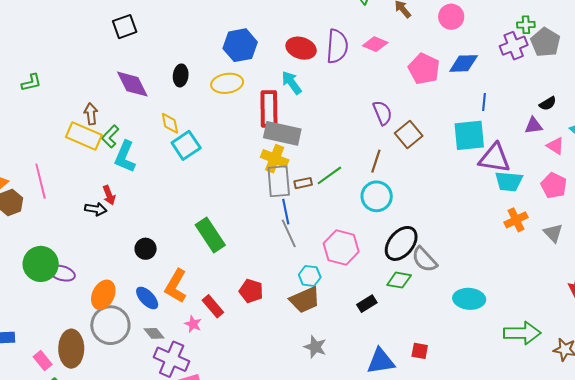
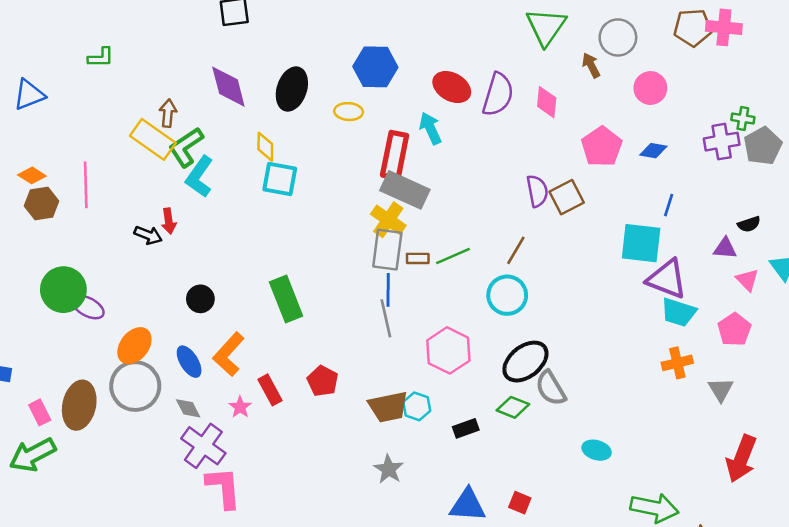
pink diamond: (375, 44) -> (547, 102), turned 60
blue diamond: (464, 63) -> (653, 151), size x0.7
black ellipse: (181, 75) -> (292, 89), size x1.5
yellow ellipse: (227, 83) -> (349, 112), size x0.7
brown square: (409, 134) -> (567, 197), moved
green L-shape: (110, 136) -> (186, 147), size x1.4
cyan square: (186, 145) -> (280, 179), turned 32
cyan hexagon: (310, 276) -> (417, 406), moved
cyan ellipse: (469, 299) -> (597, 450), size x0.7

